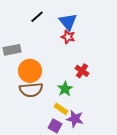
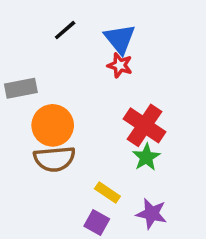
red cross: (82, 71) -> (144, 125), size x1.6
green star: (65, 89) -> (146, 157), moved
purple star: (75, 119) -> (152, 214), moved

